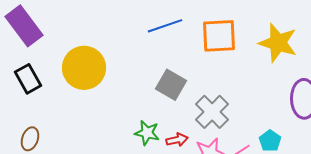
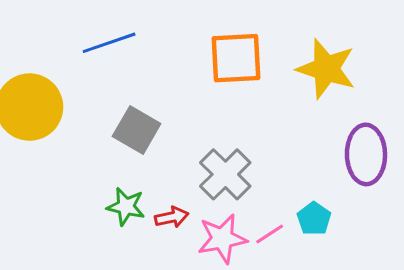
blue line: (165, 26) -> (109, 43), moved
gray square: (171, 85) -> (137, 130), moved

